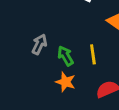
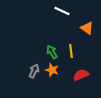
gray arrow: (39, 44) -> (34, 71), moved

